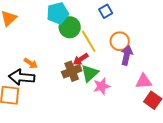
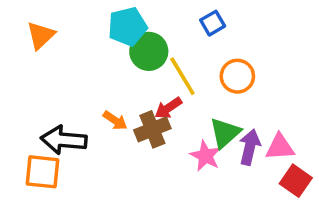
purple arrow: (127, 55) -> (250, 147), moved
orange arrow: (31, 63) -> (115, 120), moved
green triangle: (90, 73) -> (225, 133), moved
pink star: (102, 86) -> (205, 156), turned -30

